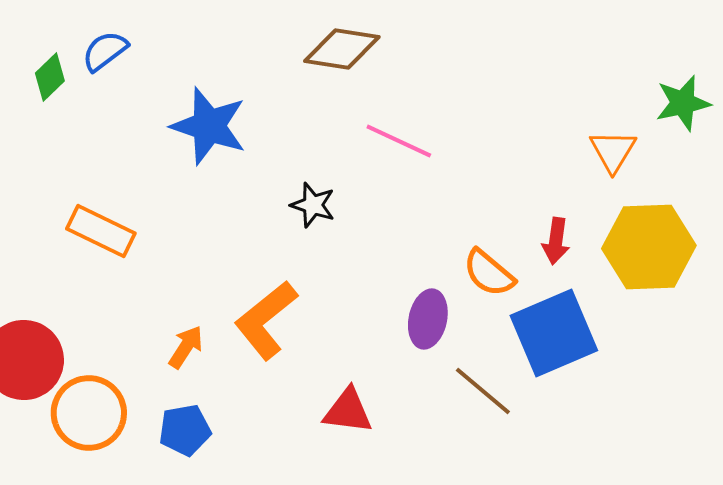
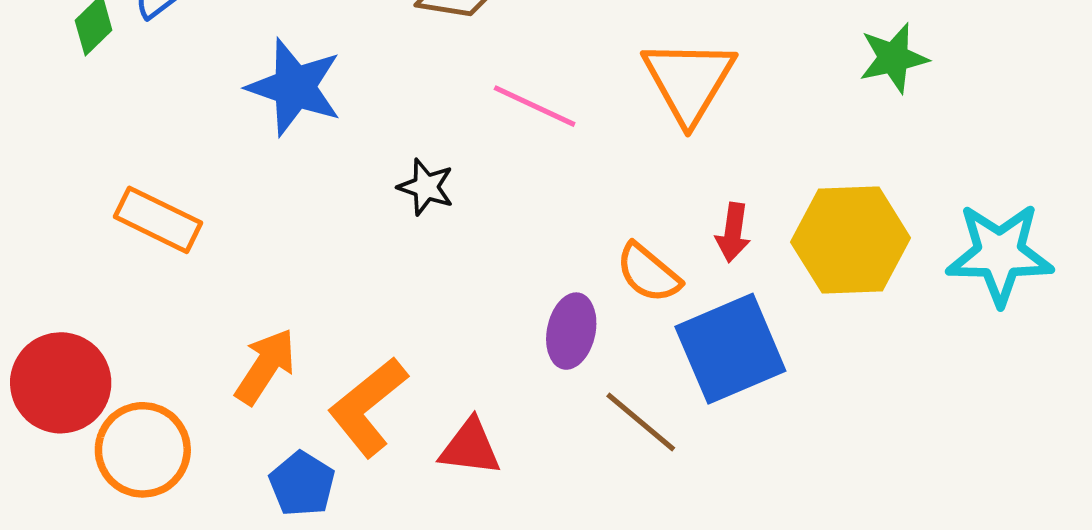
orange triangle: (613, 151) -> (689, 81), moved, size x1.6
orange L-shape: (266, 320) -> (368, 407), moved
orange arrow: (186, 347) -> (265, 366), size x1.4
blue pentagon: (185, 430) -> (302, 484), moved, turned -30

